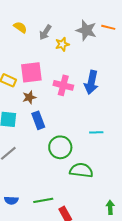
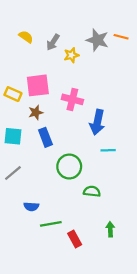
blue arrow: (91, 82) -> (97, 122), moved
green semicircle: (81, 170) -> (92, 191), size x0.7
blue semicircle: (11, 200) -> (31, 207), moved
green arrow: (110, 207) -> (110, 229), moved

